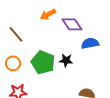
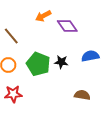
blue semicircle: (90, 43) -> (90, 56), moved

